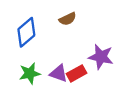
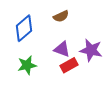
purple triangle: (59, 73) -> (62, 49), moved

